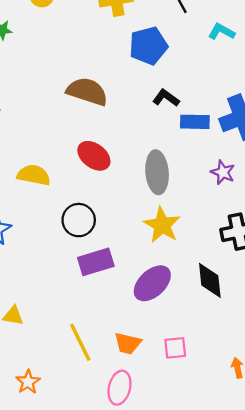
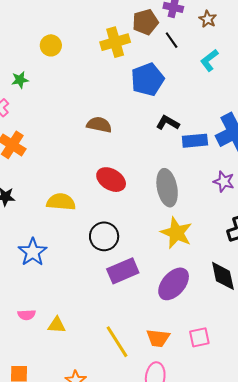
cyan L-shape: (221, 32) -> (209, 60), turned -60
brown semicircle: (87, 92) -> (99, 125), size x0.7

